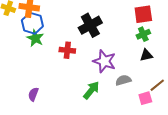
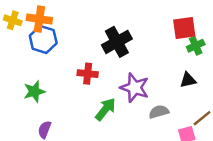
green cross: (143, 34) -> (196, 46), moved
green star: (35, 38) -> (34, 91), moved, turned 30
green arrow: (91, 90) -> (105, 109), moved

